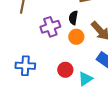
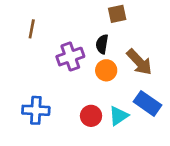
cyan triangle: (85, 79) -> (119, 116), moved

